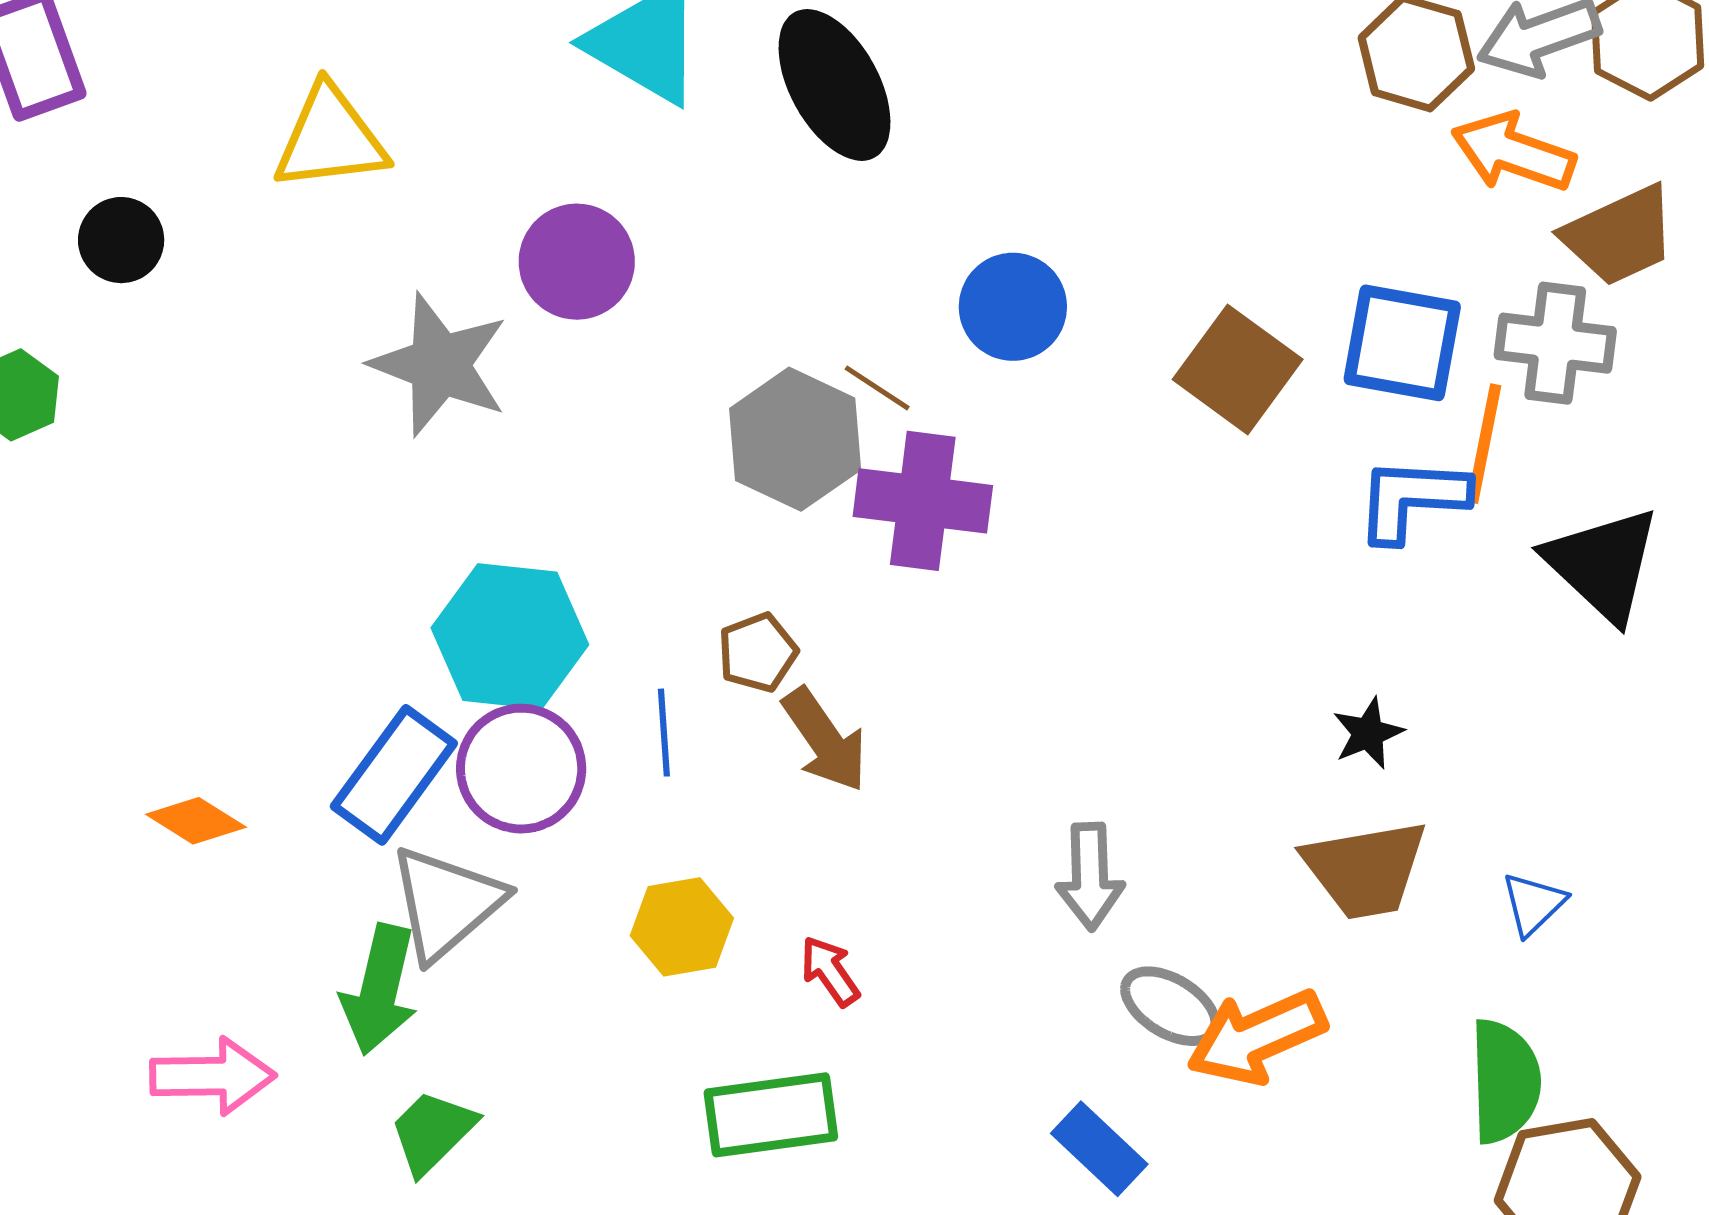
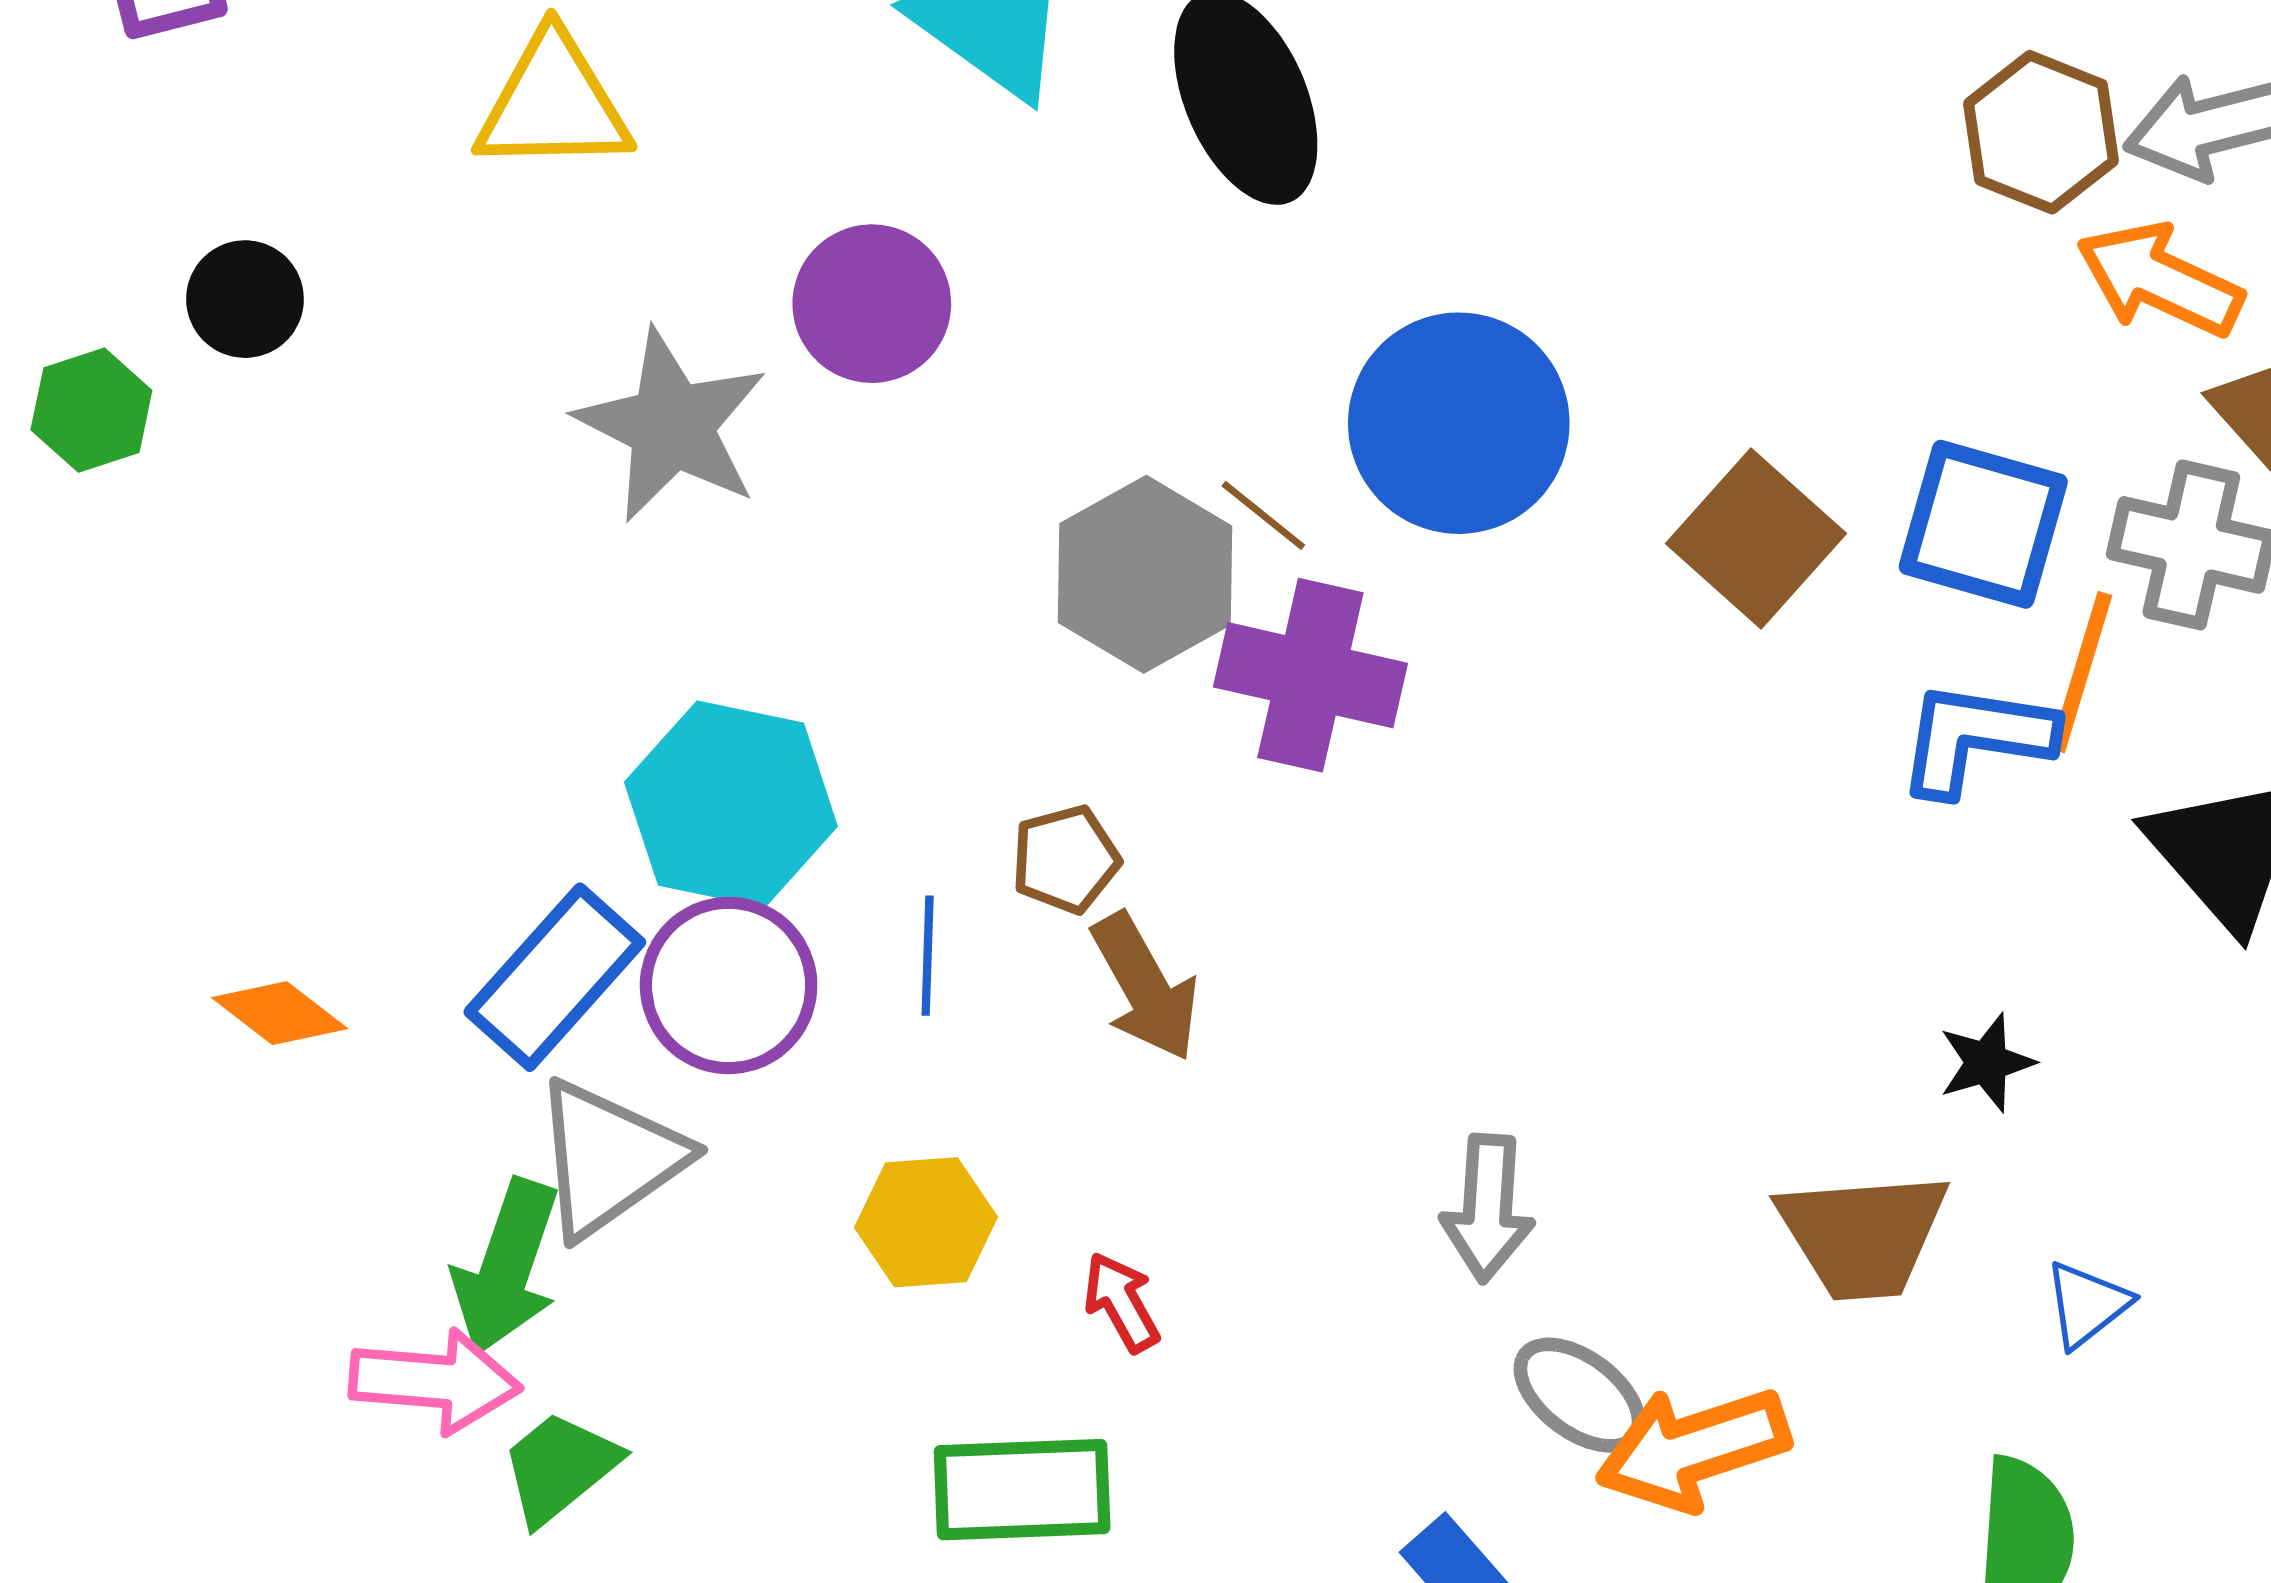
black circle: (121, 240) -> (245, 299), moved
blue circle: (1013, 307) -> (1459, 423), size x1.5
black star: (1368, 733) -> (1986, 1063), moved
pink arrow: (213, 1076) -> (435, 1381), moved

